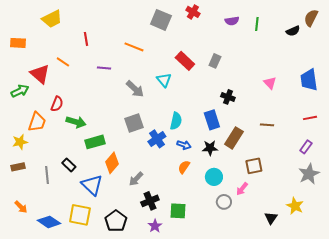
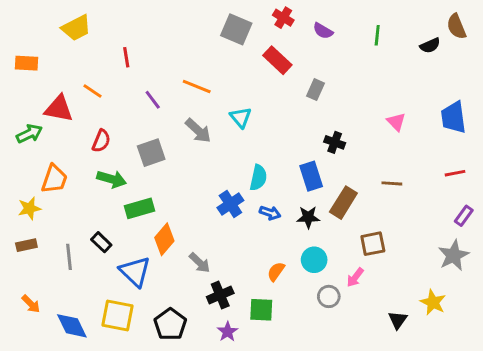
brown semicircle: (311, 18) -> (456, 26), turned -48
purple semicircle: (232, 21) -> (323, 31), moved, turned 40
orange line: (134, 47) -> (197, 87), moved
red rectangle: (185, 61) -> (277, 60), moved
purple line: (104, 68) -> (153, 100), turned 48
red triangle: (40, 74) -> (59, 109), turned -30
red semicircle: (57, 104) -> (101, 141), moved
gray square: (134, 123) -> (151, 153), moved
purple rectangle: (306, 147) -> (464, 216), moved
orange semicircle: (184, 167) -> (276, 272), moved
gray arrow: (136, 179) -> (200, 263), turned -91
blue diamond: (49, 222) -> (72, 326), turned 30

